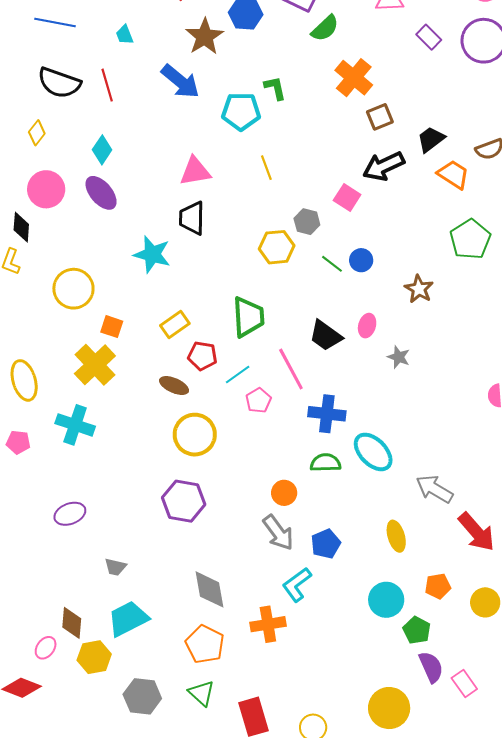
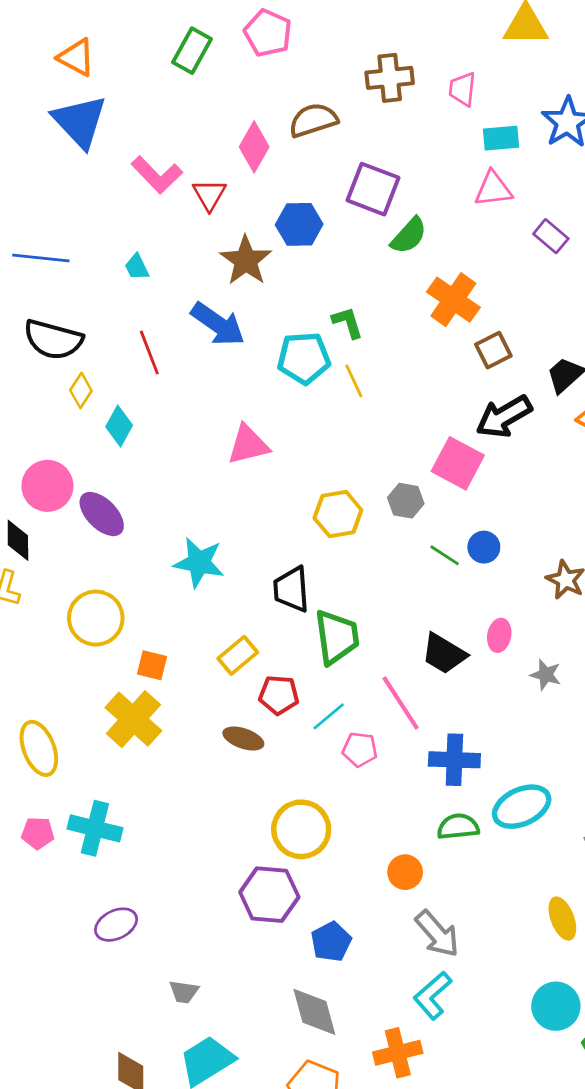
red line: (107, 85) -> (149, 353), moved
yellow diamond: (37, 133) -> (81, 390), moved
yellow line: (266, 168) -> (354, 381), moved
purple ellipse: (101, 193) -> (102, 514), moved
pink square: (347, 197) -> (458, 463), size x1.4
black trapezoid: (192, 218) -> (291, 589), moved
yellow hexagon: (277, 247) -> (338, 514), moved
pink pentagon: (258, 401) -> (360, 749), turned -30
cyan cross: (75, 425) -> (95, 828), moved
yellow circle: (195, 435) -> (301, 829), moved
cyan ellipse: (373, 452) -> (522, 807), turned -66
gray arrow: (278, 533) -> (437, 934), moved
blue pentagon: (326, 544) -> (331, 942), moved

